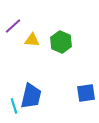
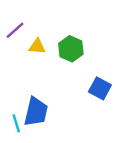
blue square: (86, 93) -> (100, 88), moved, turned 36

